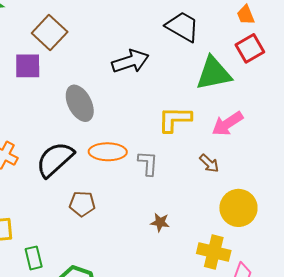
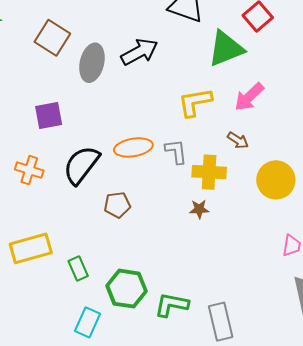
purple square: (28, 66) -> (49, 116), moved
gray ellipse: (80, 103) -> (92, 63), moved, turned 51
yellow cross: (214, 252) -> (209, 172), moved

